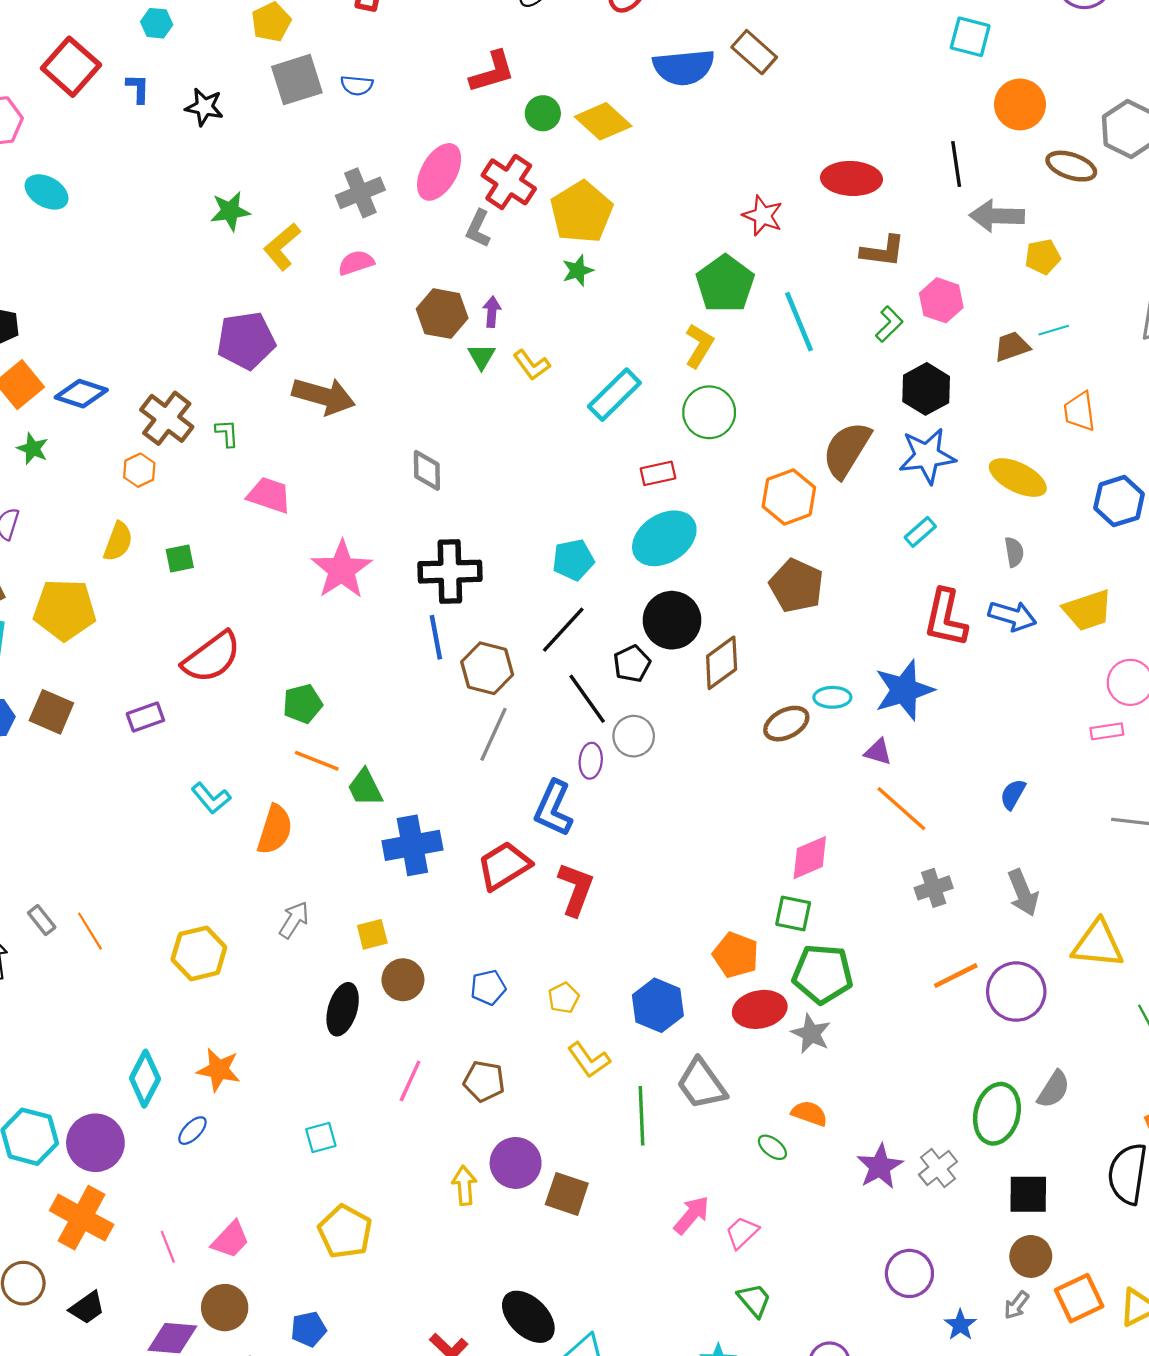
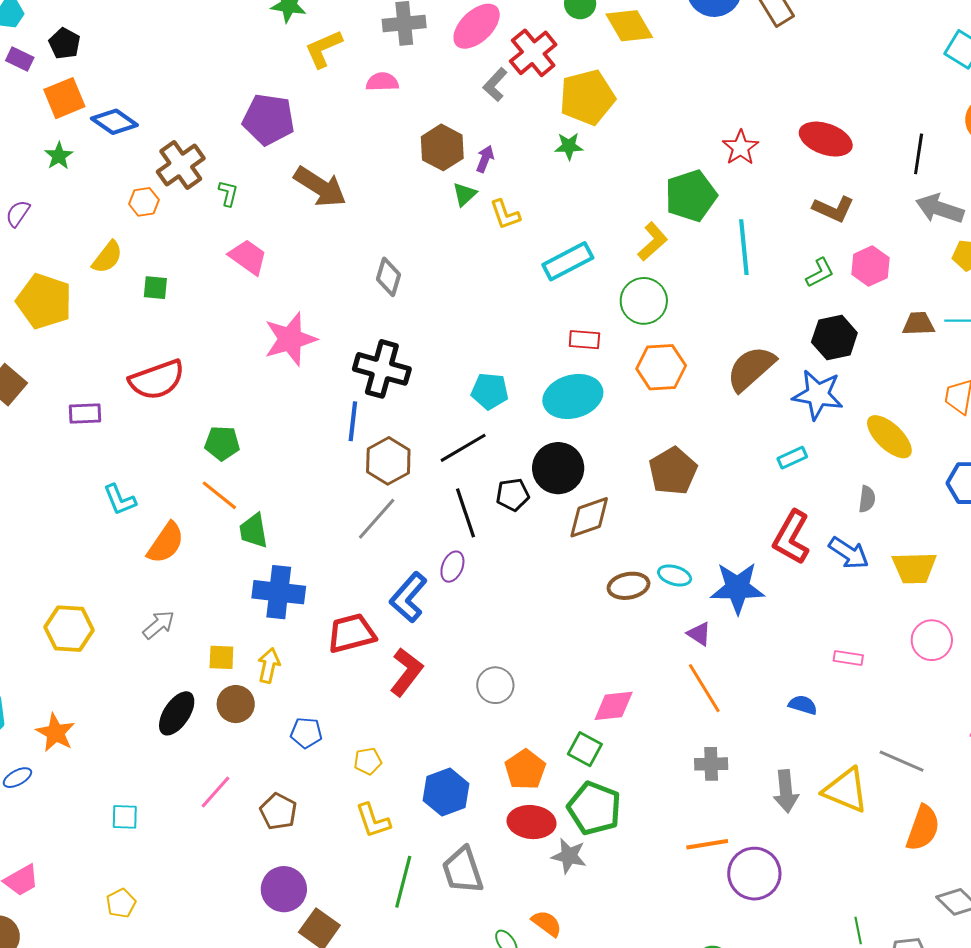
orange hexagon: (789, 497) -> (661, 367), moved
pink rectangle: (1107, 731) -> (848, 658), moved
gray circle: (634, 736) -> (495, 685), moved
blue semicircle: (1013, 794) -> (803, 705), turned 60
yellow triangle: (1098, 944) -> (846, 790), moved
gray star: (811, 1034) -> (569, 856), turned -30
yellow arrow: (464, 1185) -> (269, 665), moved
yellow pentagon: (345, 1232) -> (121, 903), size x0.6

